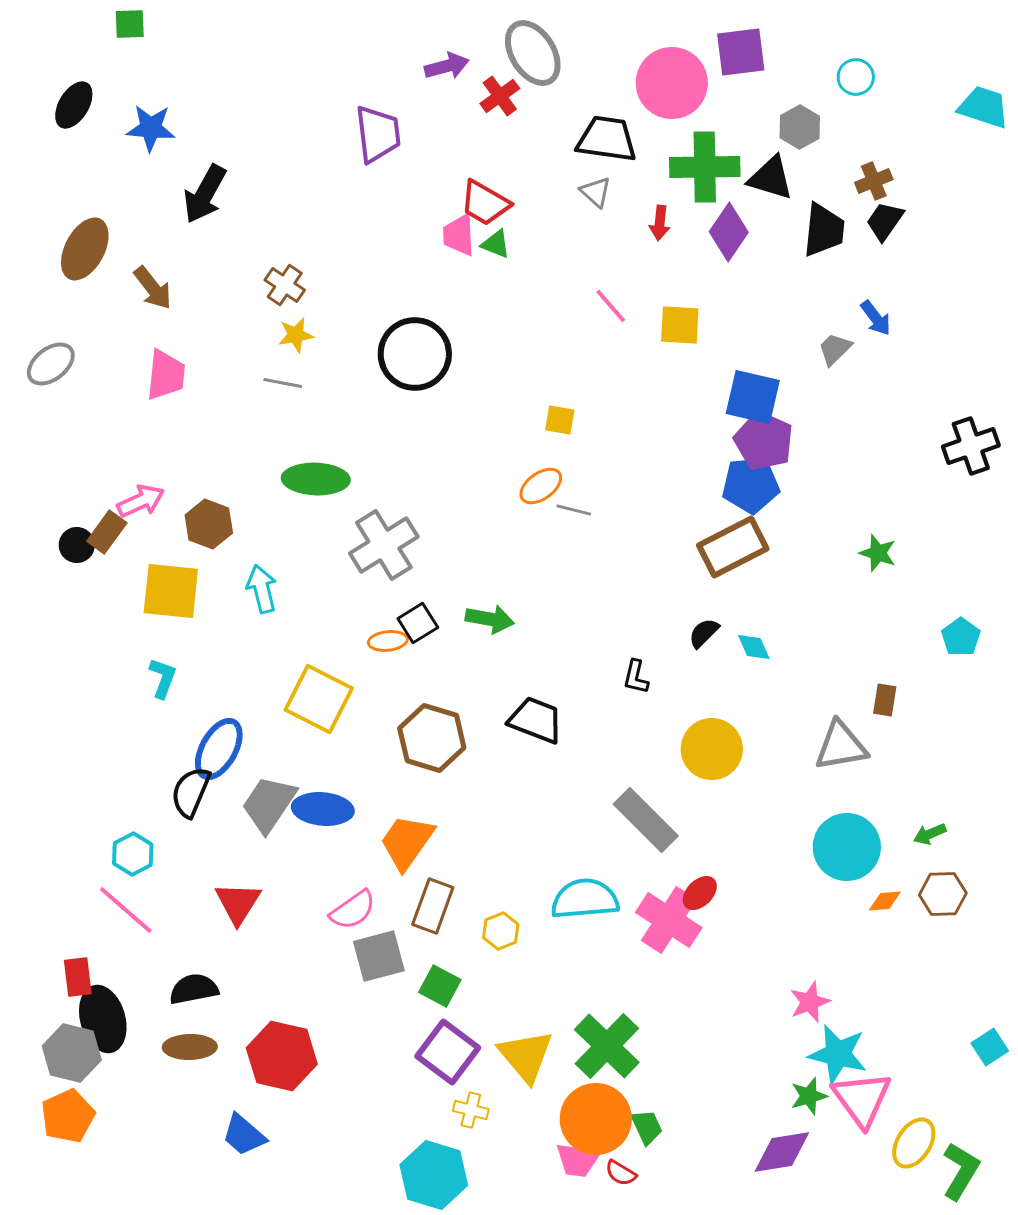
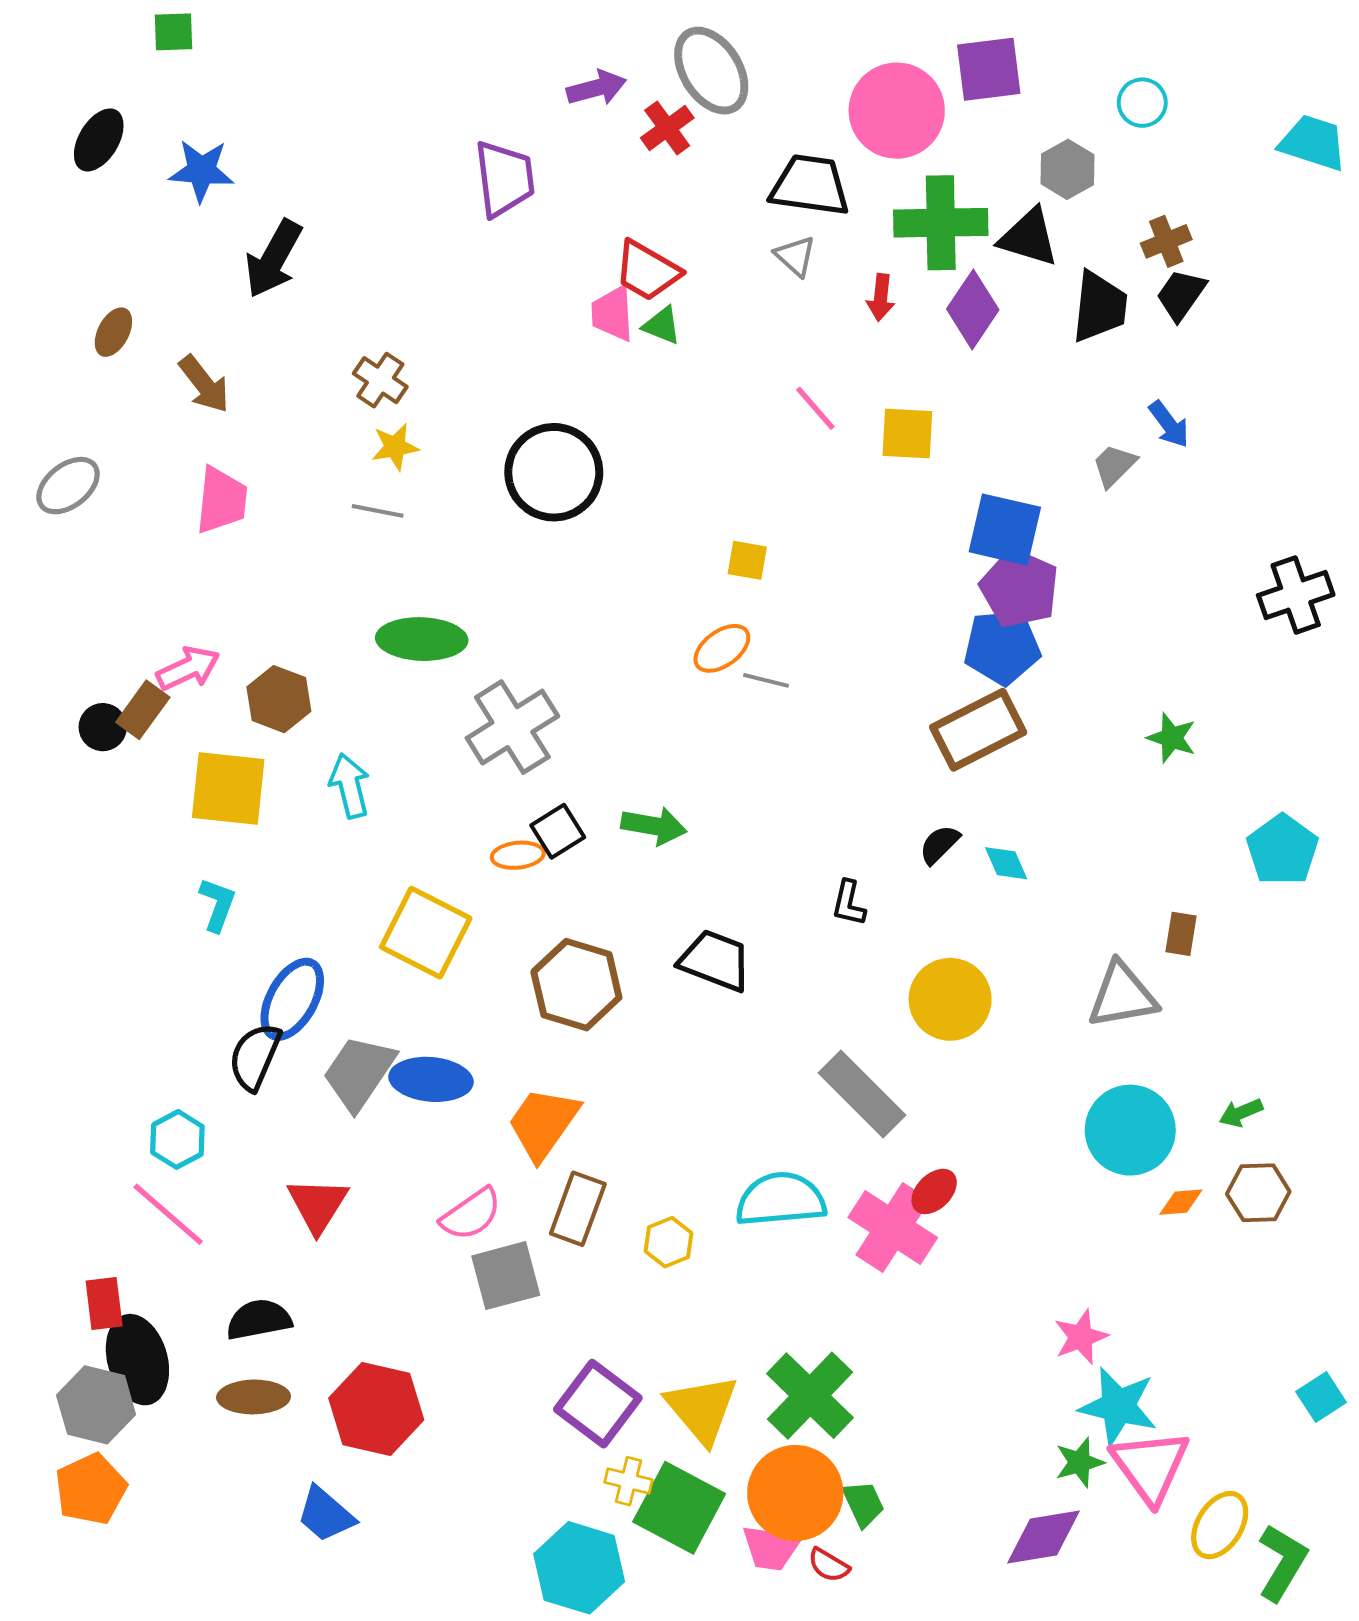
brown ellipse: (85, 249) -> (113, 332), size x0.6
cyan pentagon: (961, 637) -> (1282, 850), size x1.4
green square: (440, 986) -> (679, 1508), moved, size x1.6

